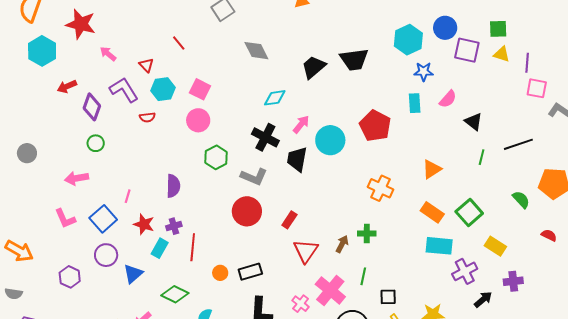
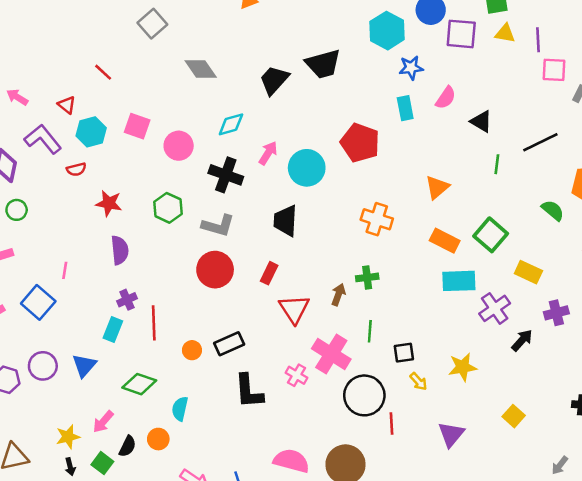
pink circle: (198, 120) -> (179, 146), moved
black trapezoid: (297, 159) -> (285, 221), moved
red star: (144, 224) -> (109, 203), moved
purple circle: (106, 255) -> (43, 366), moved

